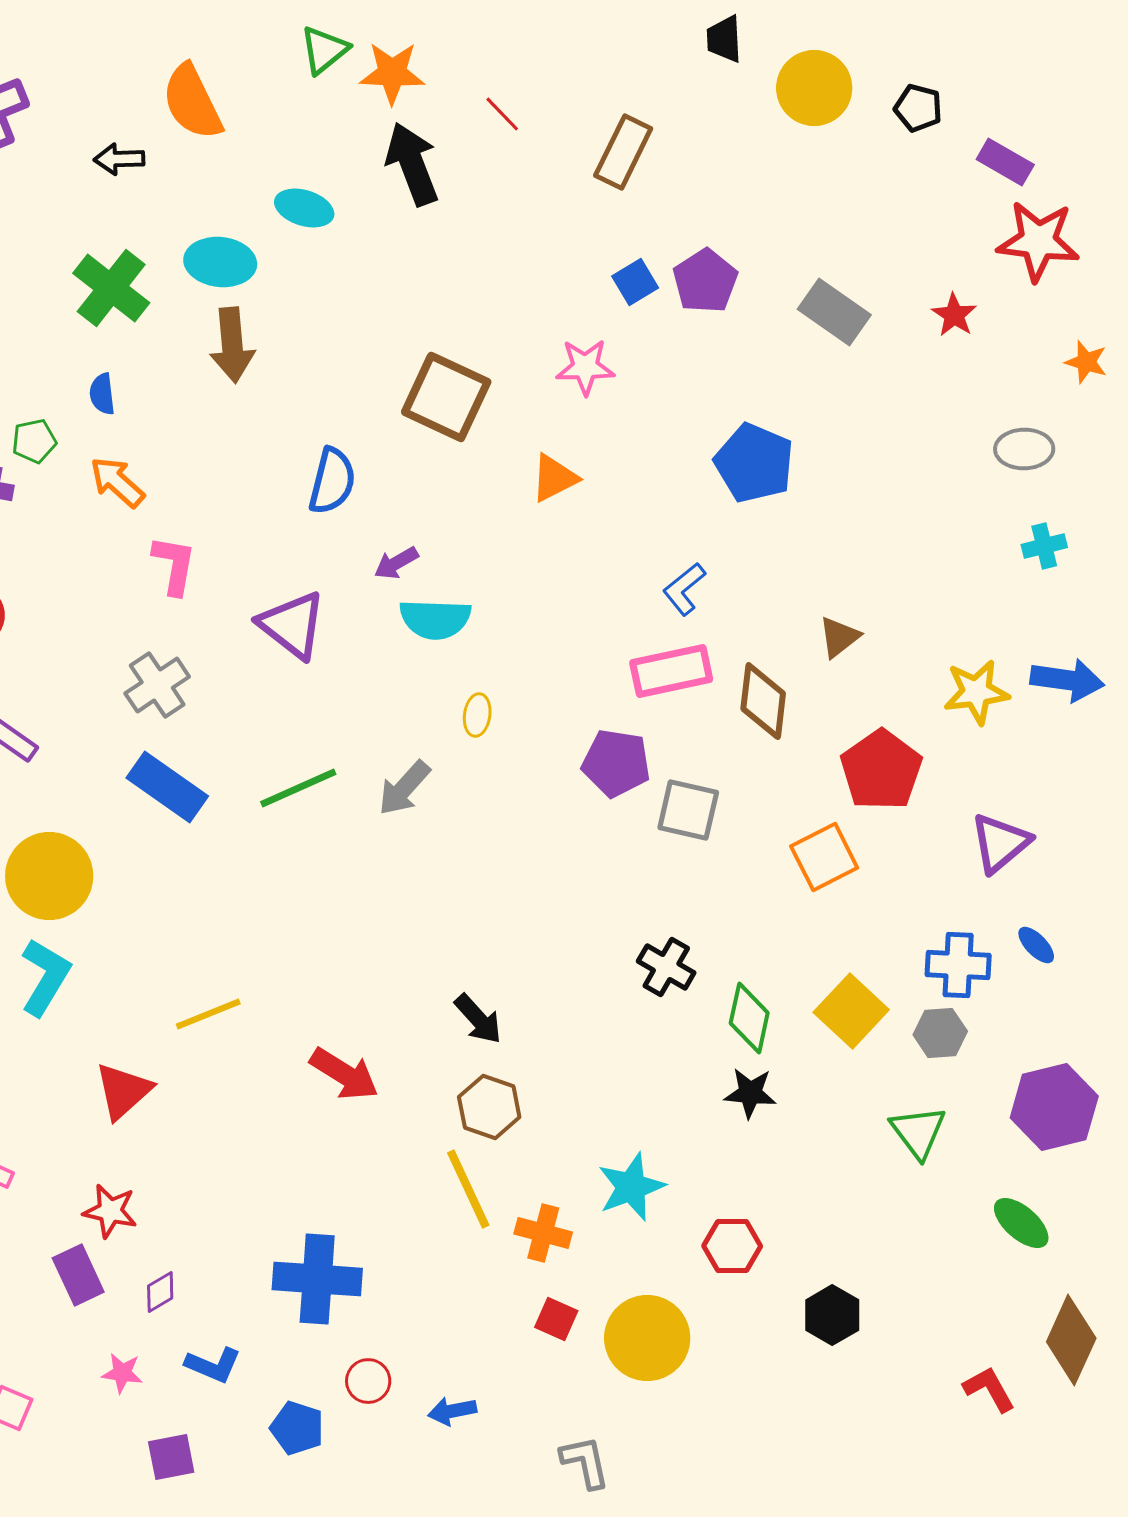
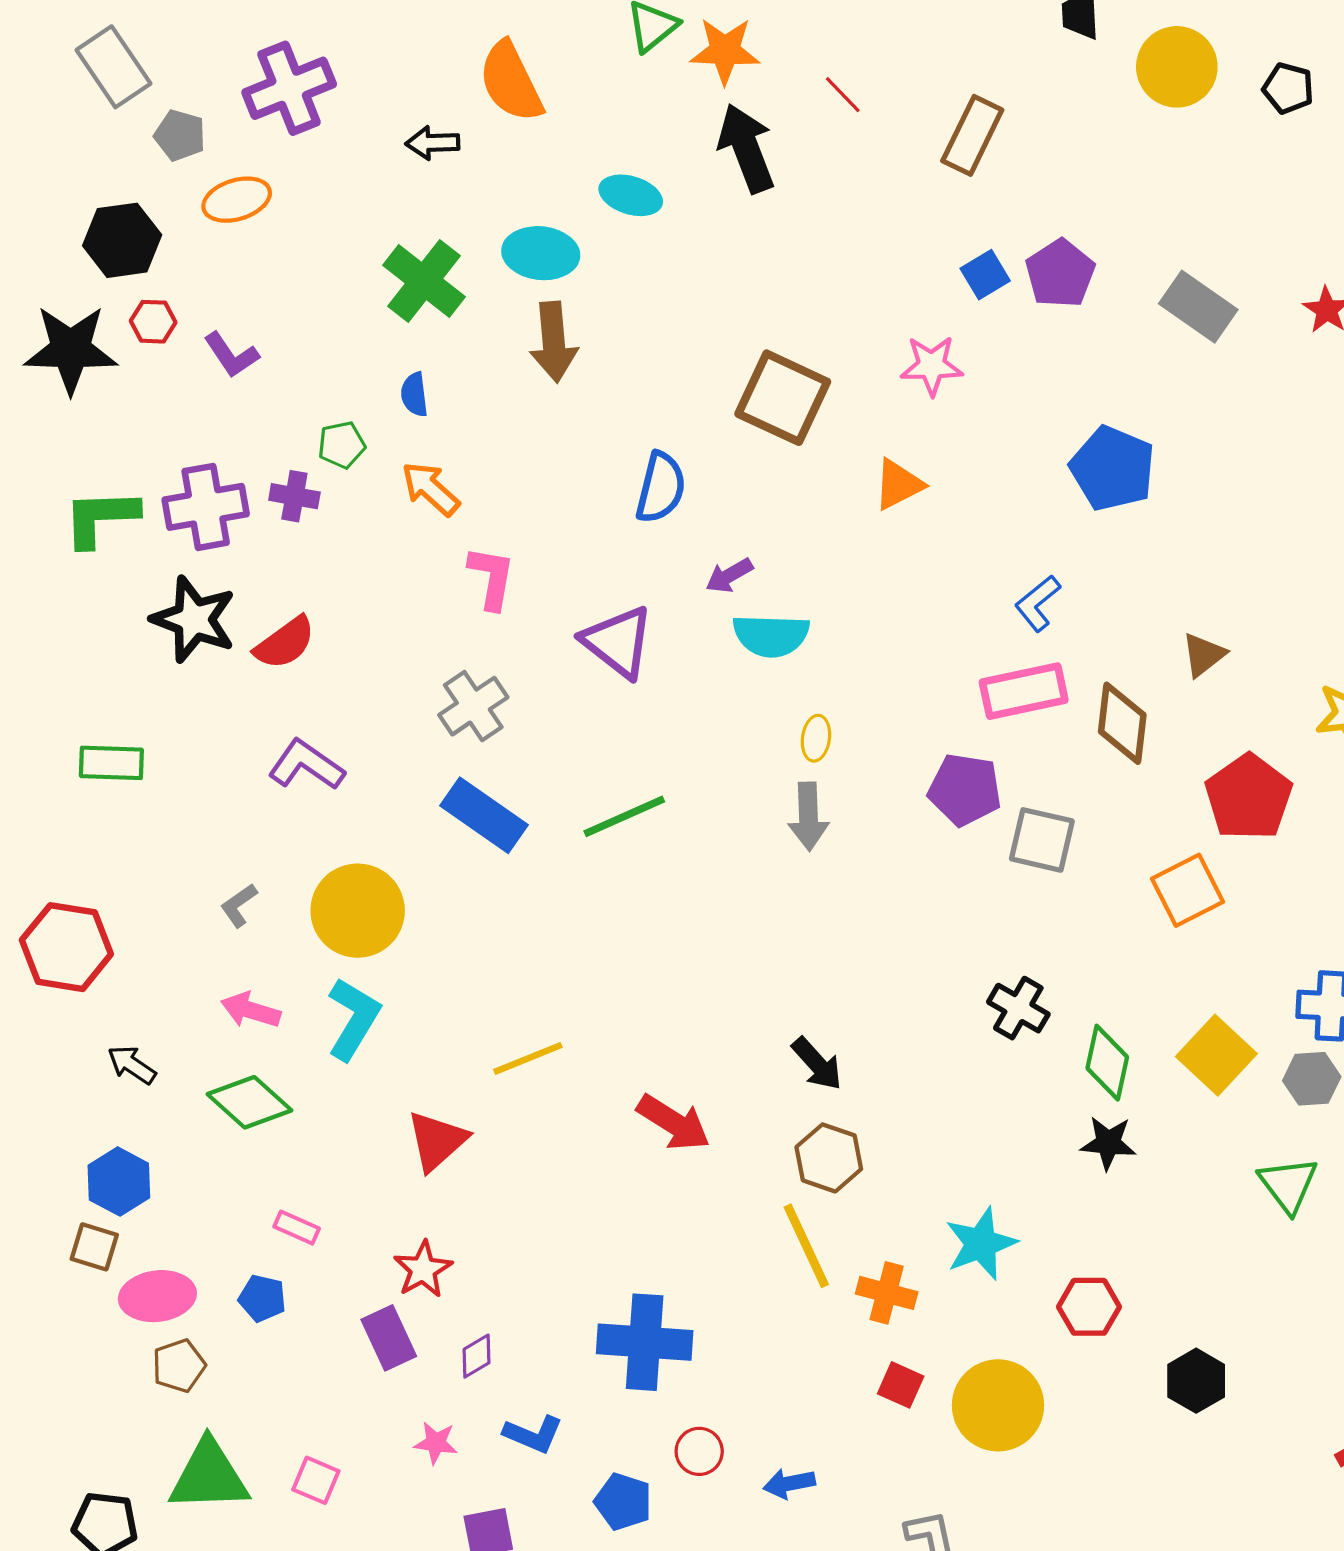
gray arrow: (404, 788) -> (808, 816), moved, turned -44
red star: (110, 1211) -> (423, 1269), turned 30

